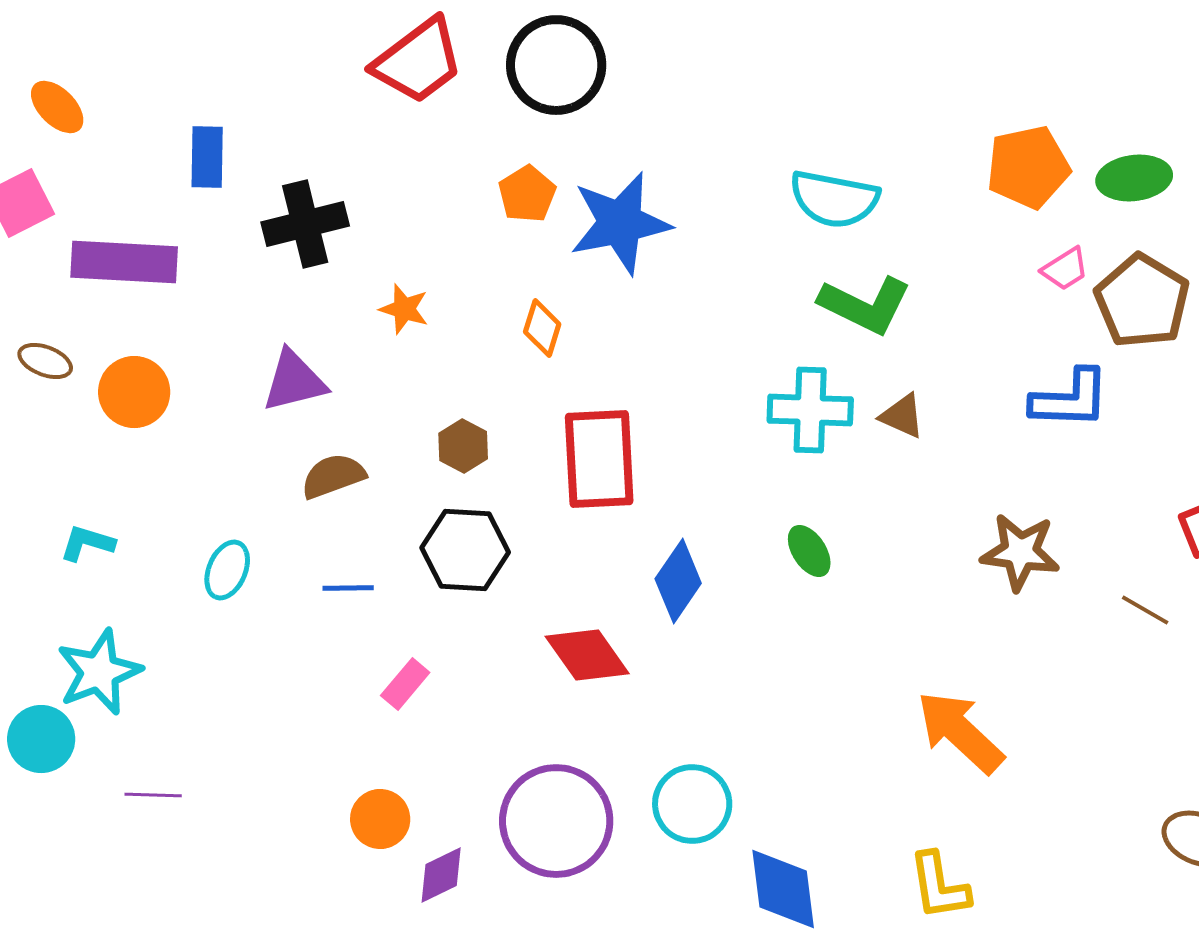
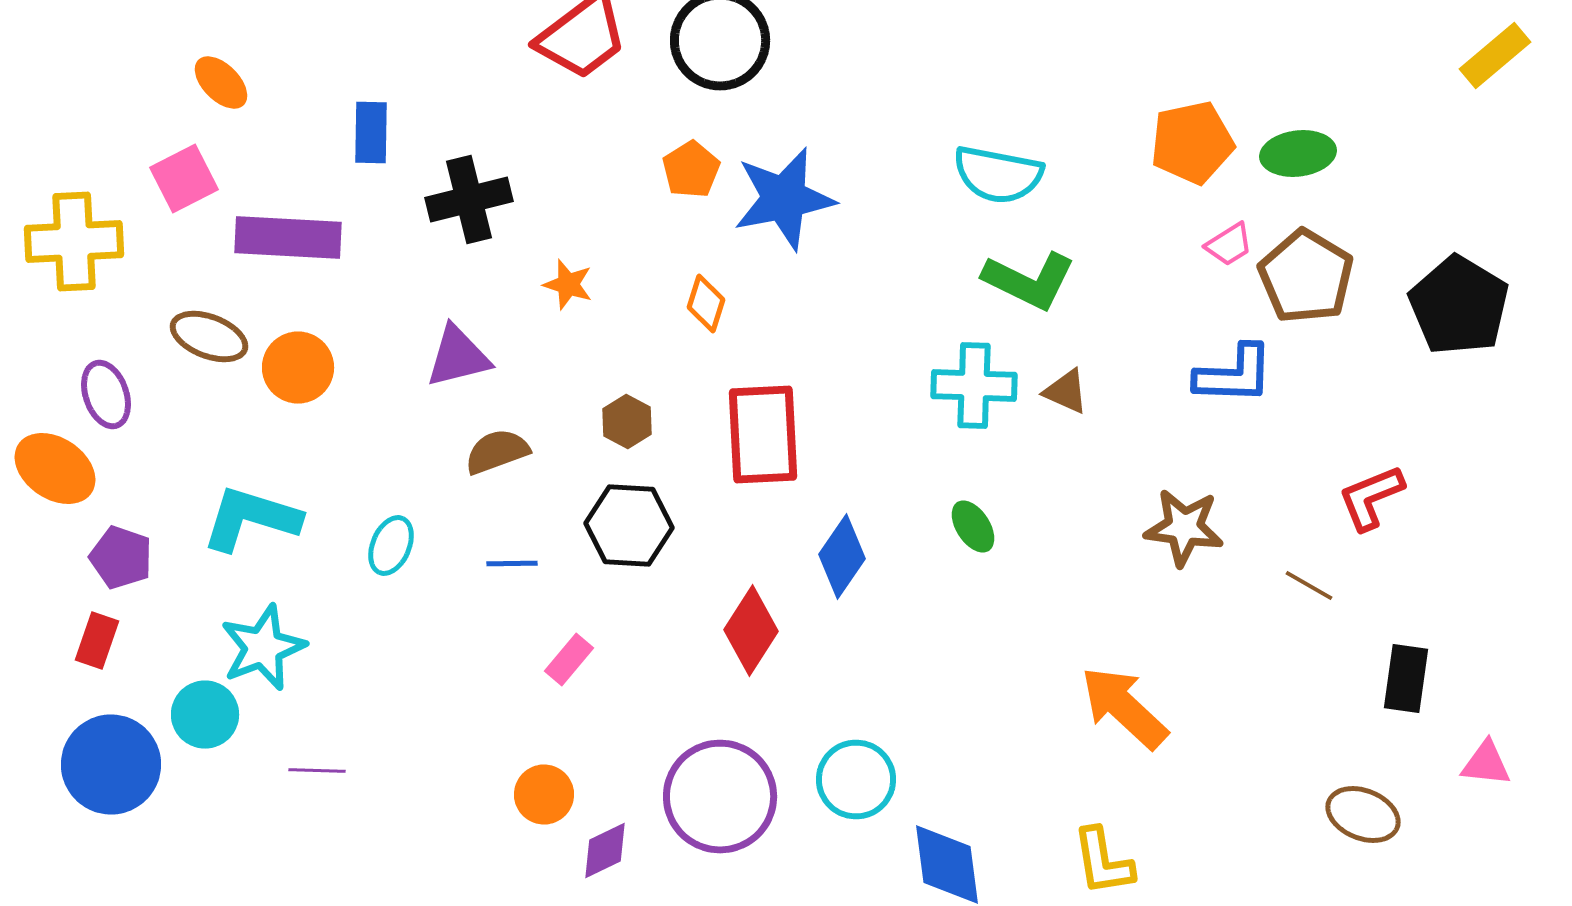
brown ellipse: (45, 361) -> (209, 336), size x1.4
cyan L-shape: (87, 543) -> (251, 518), size x1.8
red diamond: (587, 655) -> (751, 630), turned 68

